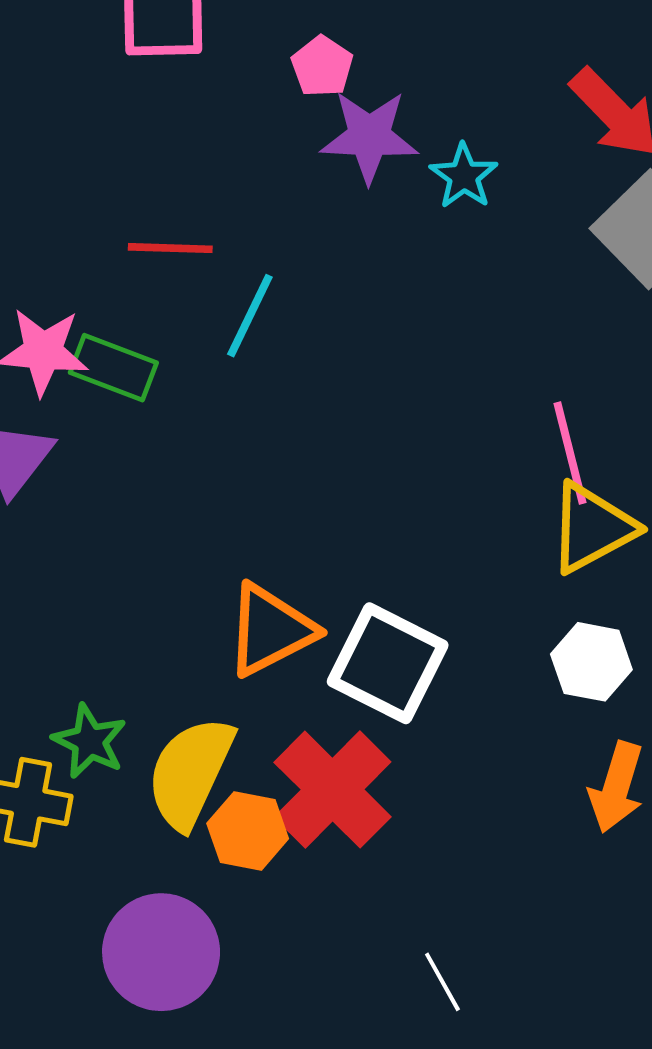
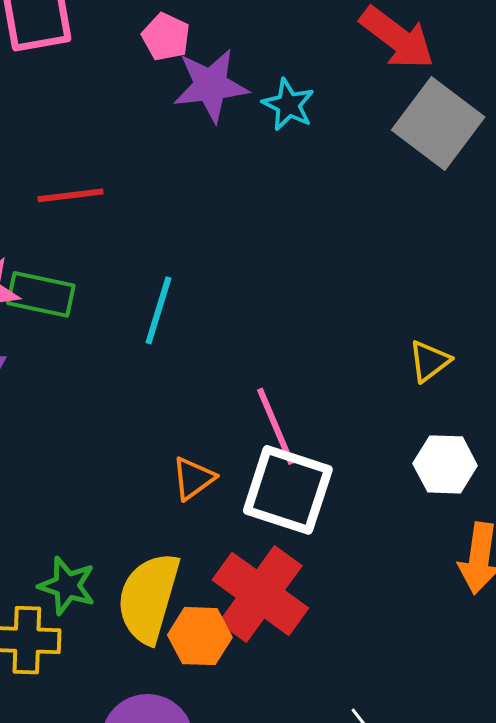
cyan line: (250, 316) -> (158, 310), moved
pink line: (570, 453) -> (276, 426), moved
yellow triangle: (592, 528) -> (429, 361), size x0.6
orange triangle: (270, 630) -> (193, 478), size x0.6

